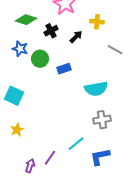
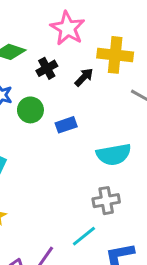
yellow cross: (97, 22) -> (115, 55), size x1.6
gray cross: (102, 120) -> (106, 201), moved

